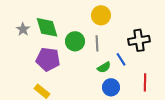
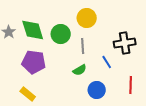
green circle: (75, 41) -> (61, 34), moved
green semicircle: (104, 67) -> (80, 70), moved

